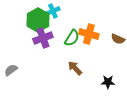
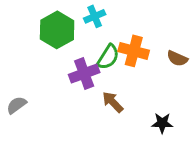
cyan cross: (53, 11) -> (95, 16), moved
purple cross: (43, 38) -> (84, 74), moved

